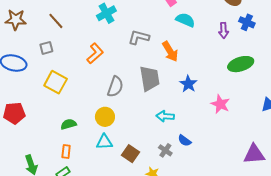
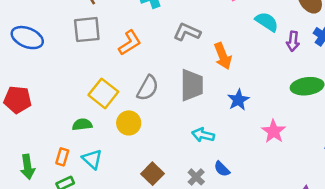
cyan semicircle: (185, 20) -> (267, 22), moved
gray square: (46, 48) -> (87, 30), moved, size x1.6
yellow square: (56, 82) -> (103, 93), moved
cyan triangle: (104, 142) -> (92, 159), moved, turned 36
orange rectangle: (66, 152) -> (62, 157), moved

